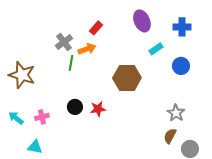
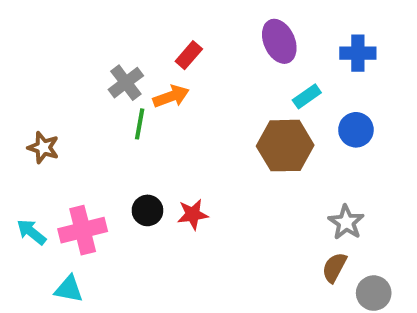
brown star: (22, 75) -> (43, 148), size x0.6
brown hexagon: (127, 78) -> (285, 146), moved
pink cross: (42, 117) -> (83, 230), size x1.6

